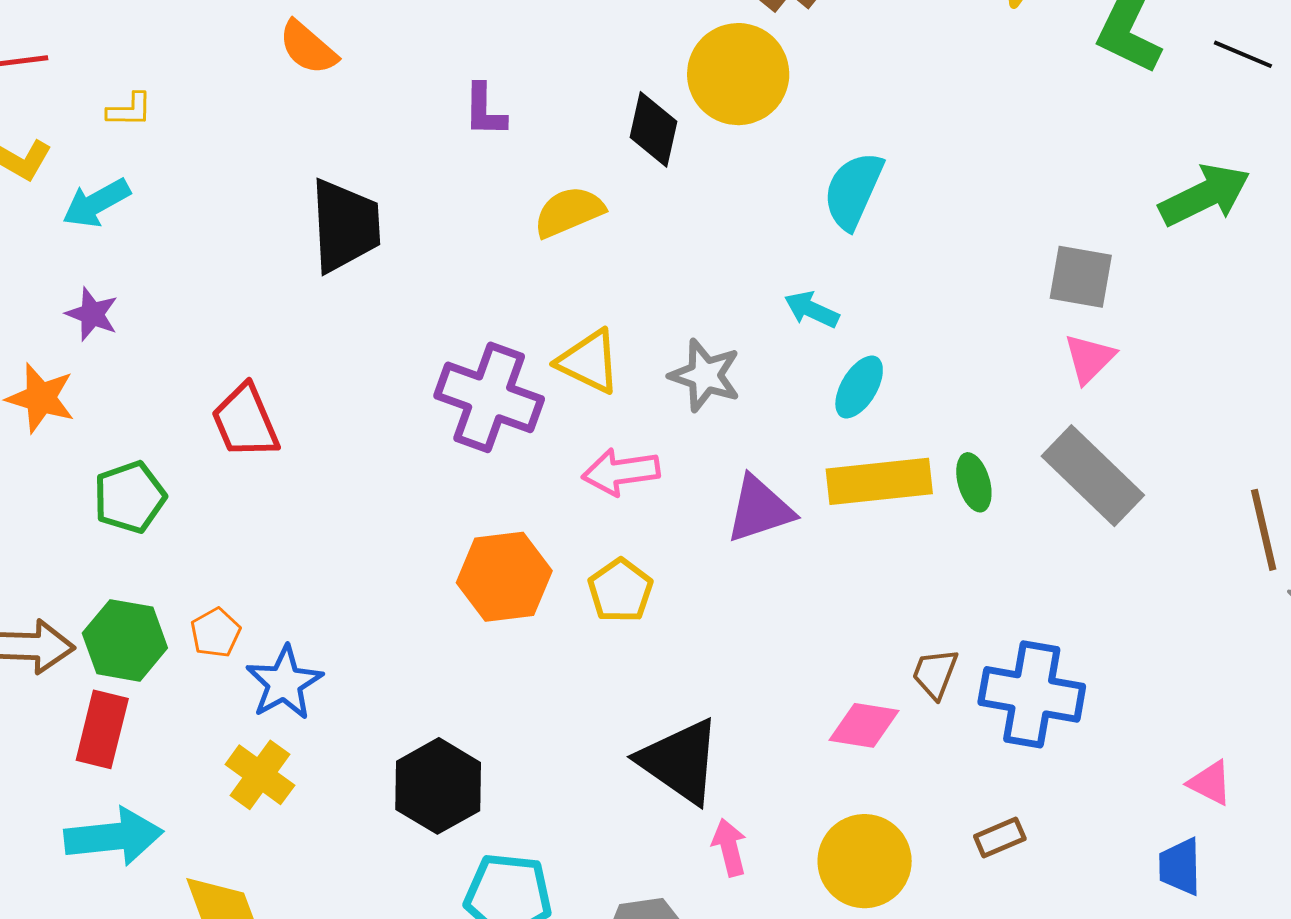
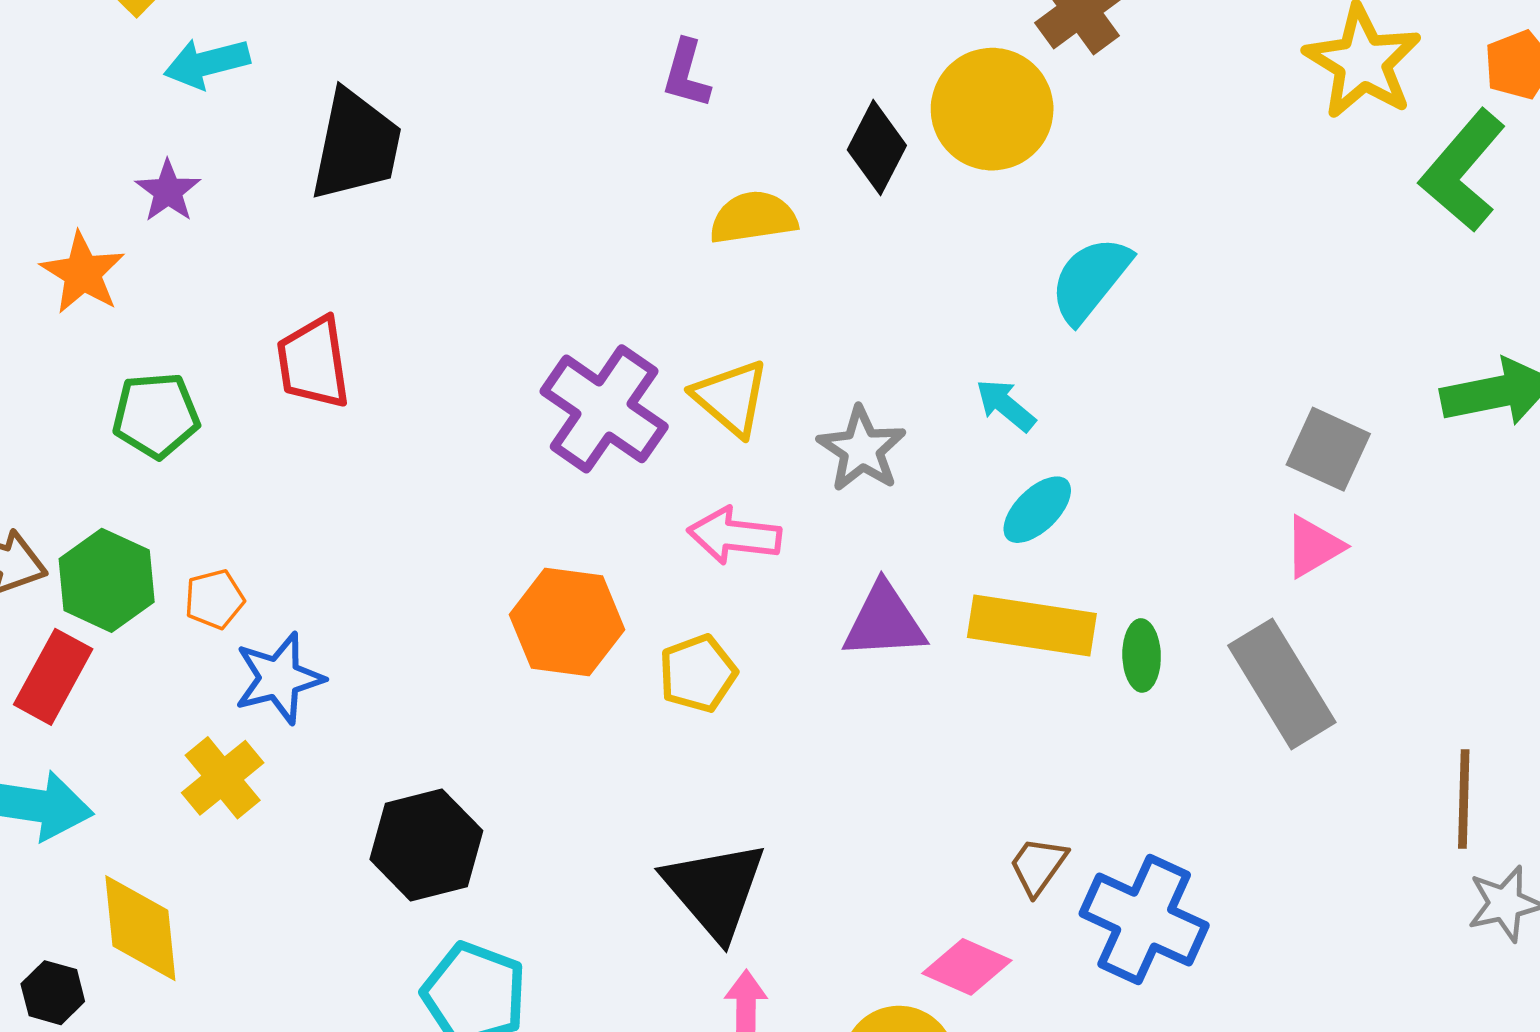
black trapezoid: (345, 226) -> (356, 145), moved
pink diamond: (864, 725) -> (967, 967), moved

